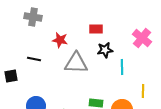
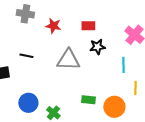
red star: (60, 40) -> (53, 26), moved
cyan line: (122, 67) -> (123, 65), moved

